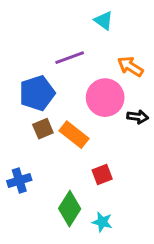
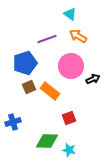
orange arrow: (130, 66) -> (78, 36), moved
black arrow: (138, 117) -> (93, 79), turned -32
green diamond: (70, 209) -> (47, 141), turned 60

